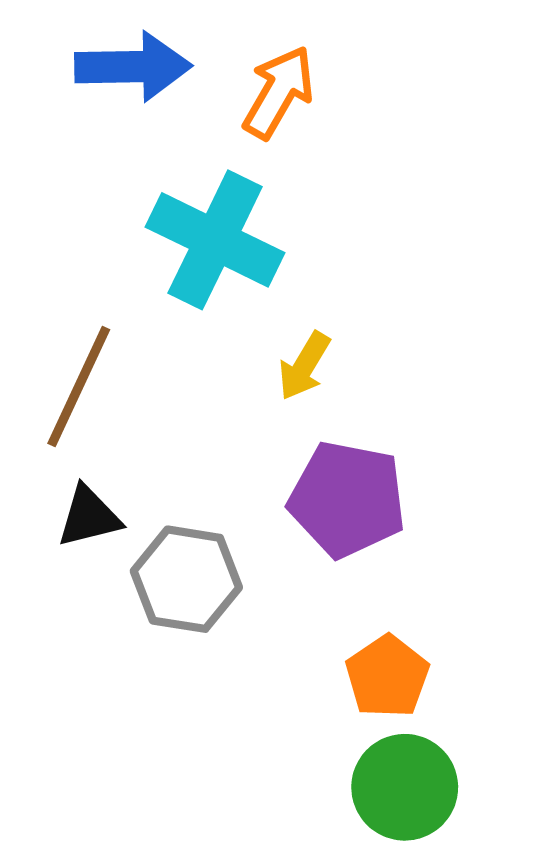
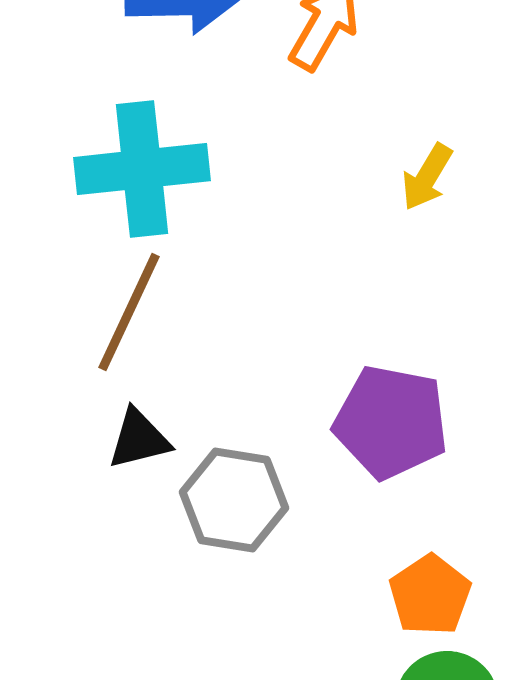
cyan cross: (215, 240) -> (142, 169), moved, turned -32
yellow arrow: (304, 366) -> (427, 177), moved

